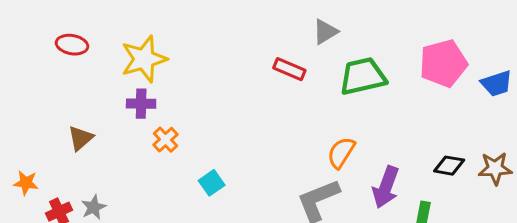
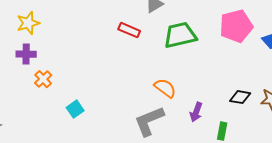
yellow star: (144, 59) -> (28, 23), size x0.7
orange semicircle: (341, 153) -> (165, 88), turned 95
purple arrow: (386, 187) -> (196, 112), size x0.7

